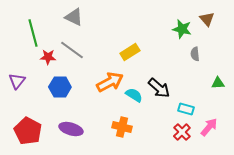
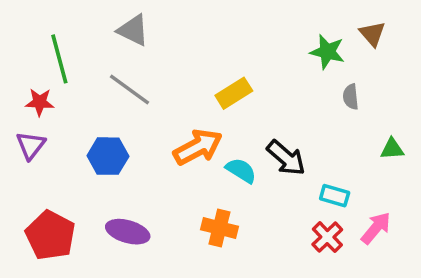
red star: (48, 57) -> (40, 102), moved

